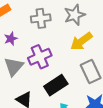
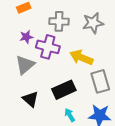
yellow arrow: (81, 41) -> (81, 57), moved, turned 50
purple cross: (40, 57) -> (48, 47), moved, turned 30

